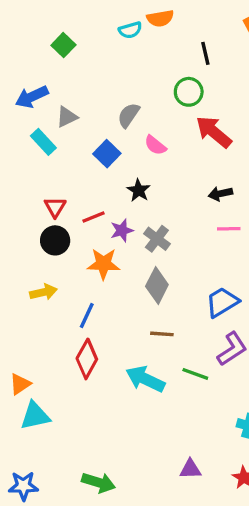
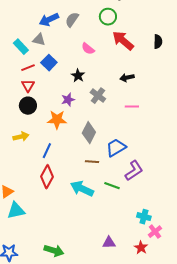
blue arrow: (32, 97) -> (49, 20), moved
gray semicircle: (129, 115) -> (72, 20), moved
gray triangle: (67, 117) -> (39, 40), moved, turned 40
blue square: (107, 154) -> (49, 63), moved
red line: (93, 217) -> (28, 68), moved
pink line: (229, 229) -> (132, 107), moved
gray cross: (157, 239) -> (98, 96), moved
blue trapezoid: (222, 302) -> (116, 148), moved

